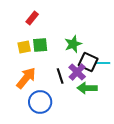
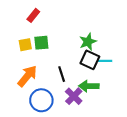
green star: (73, 44) -> (88, 42), moved
purple cross: (77, 72) -> (74, 96), moved

